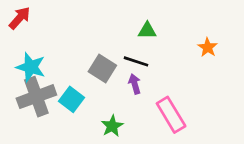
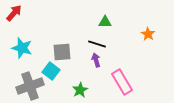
gray square: (102, 68) -> (62, 52), moved, turned -36
gray cross: (36, 97) -> (30, 86), moved

